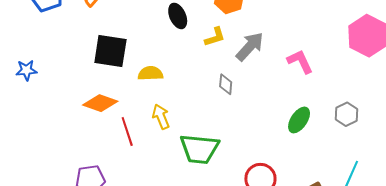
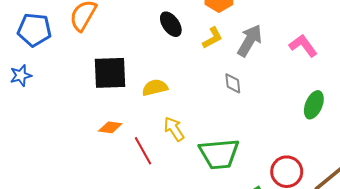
blue star: (26, 70) -> (21, 75), moved
orange diamond: (100, 103) -> (110, 127), size x0.7

